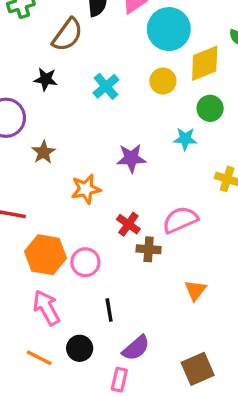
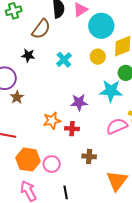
cyan star: (185, 139) -> (111, 91), size x1.6
brown star: (44, 152) -> (17, 97), moved
pink semicircle: (180, 220) -> (117, 126), moved
red cross: (128, 224) -> (72, 129), moved, turned -32
orange triangle: (195, 290) -> (117, 181), size x1.6

